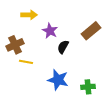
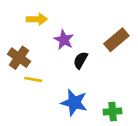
brown cross: (15, 45) -> (19, 58), turned -30

